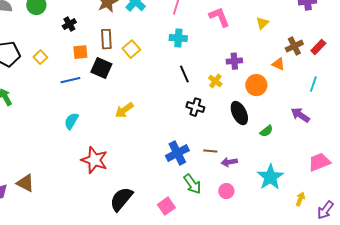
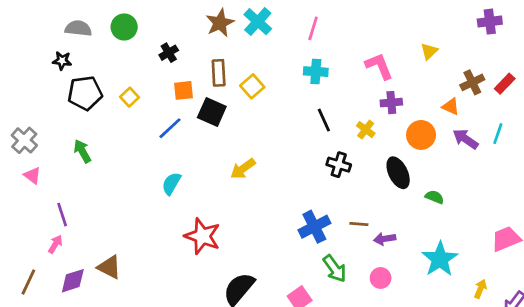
pink L-shape: (219, 17) -> (379, 66), moved
blue line: (70, 80) -> (170, 128), turned -30
purple arrow: (300, 115) -> (466, 139), moved
green semicircle: (266, 131) -> (435, 197), turned -120

